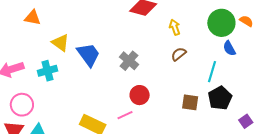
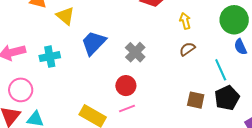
yellow triangle: (60, 43) -> (65, 16), moved
blue trapezoid: (88, 55) -> (94, 43), turned -104
cyan line: (212, 72) -> (221, 70), turned -45
red circle: (140, 95) -> (126, 86), moved

